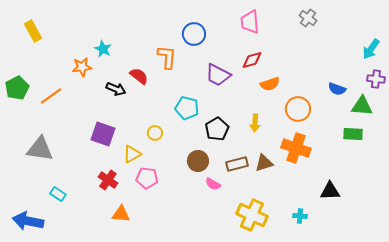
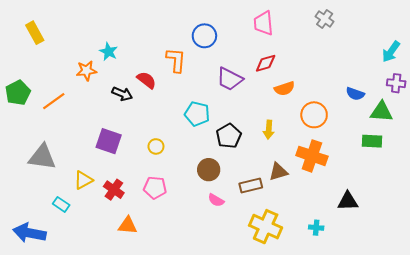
yellow circle: (155, 133) -> (156, 146), moved
yellow triangle: (132, 154) -> (83, 180), moved
brown rectangle: (237, 164) -> (251, 185), moved
pink semicircle: (213, 184) -> (216, 200), moved

